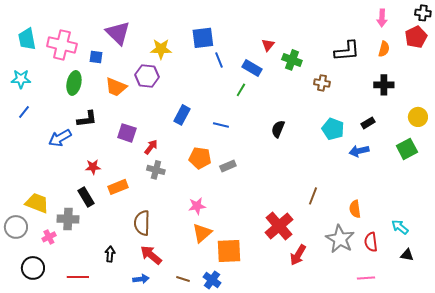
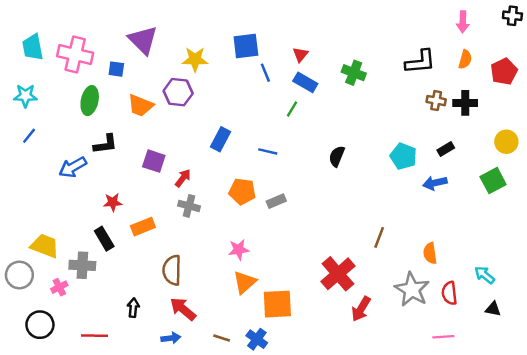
red pentagon: (416, 37) -> (504, 71), moved
red triangle: (268, 45) -> (300, 55), moved
brown cross: (322, 83) -> (436, 101), moved

